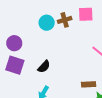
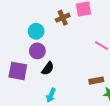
cyan circle: (47, 23) -> (36, 31), moved
purple circle: (14, 43) -> (37, 51), moved

